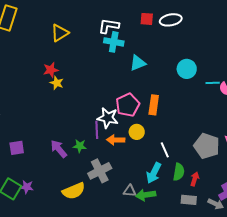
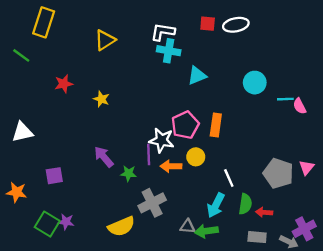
red star: (51, 70) -> (64, 84), moved
purple arrow: (59, 149) -> (104, 157), moved
red arrow: (195, 179) -> (264, 212), turned -104

